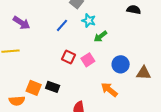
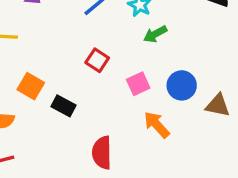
pink square: (88, 60) -> (138, 84), moved
orange square: (34, 88) -> (31, 86), moved

